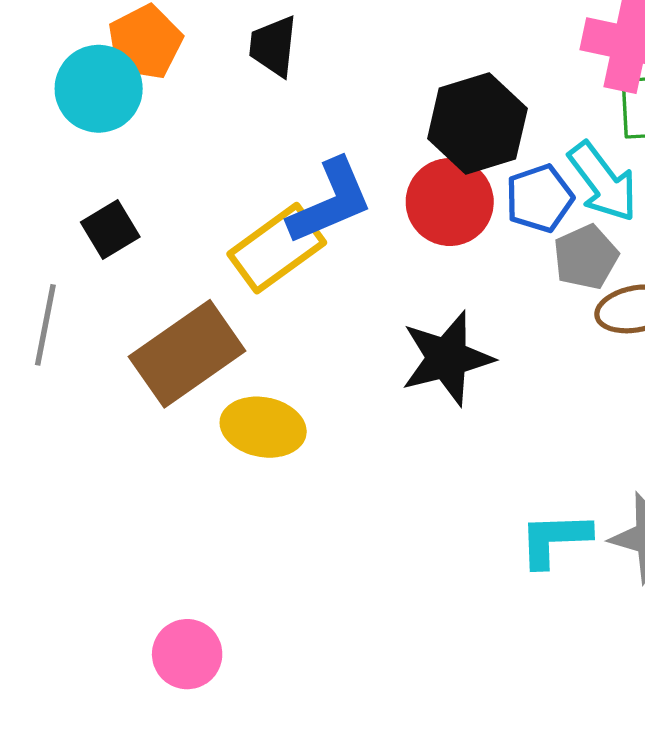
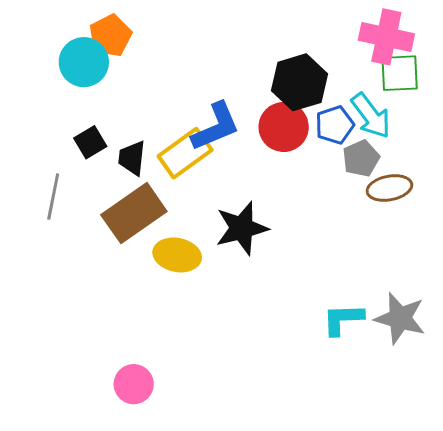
black trapezoid: (273, 46) -> (132, 158), moved
black star: (447, 358) -> (242, 228), moved

